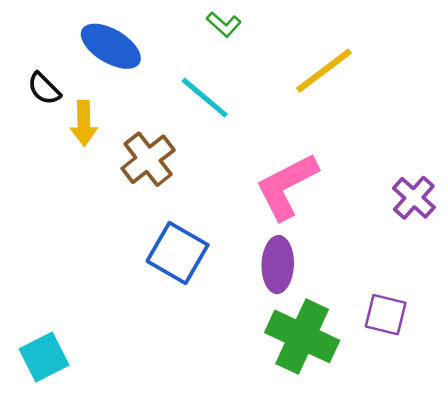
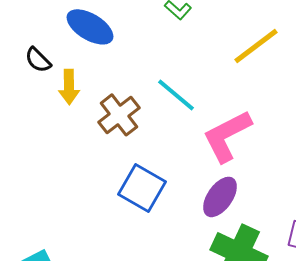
cyan line: (205, 98) -> (176, 95), moved
purple ellipse: (278, 265) -> (220, 197), turned 33

